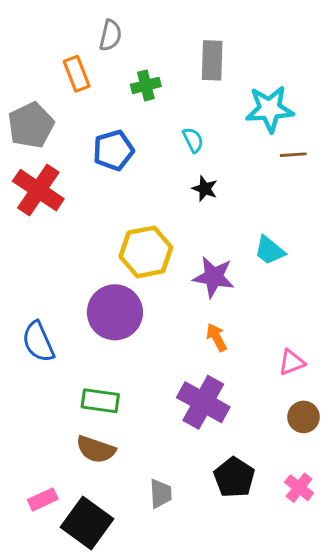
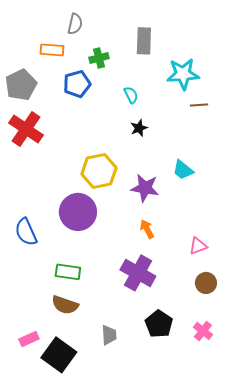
orange rectangle: (77, 74) -> (52, 50), turned -65
blue pentagon: (113, 150) -> (77, 84), moved
black star: (205, 189) -> (139, 128), turned 30

